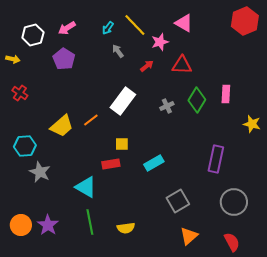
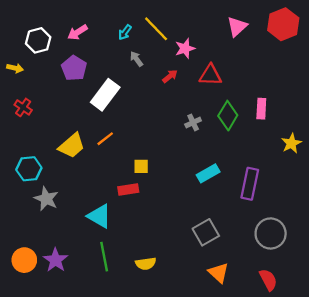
pink triangle: (184, 23) -> (237, 27), moved, turned 48
white rectangle: (123, 101) -> (105, 95), moved
yellow star: (252, 124) -> (291, 143), turned 30
cyan rectangle: (154, 163) -> (208, 173), moved
orange triangle: (189, 236) -> (219, 273), turned -36

